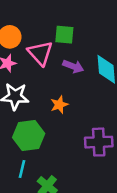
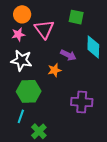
green square: (64, 35) -> (76, 17), moved
purple arrow: (73, 66) -> (68, 55), moved

